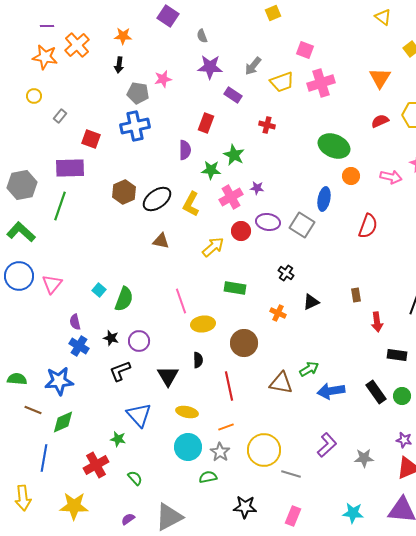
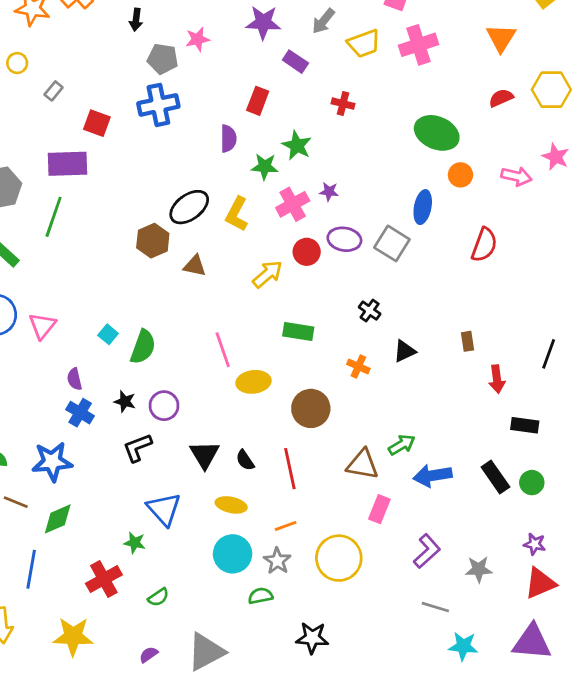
brown hexagon: (124, 192) -> (153, 241), moved
black semicircle: (198, 360) -> (245, 460), moved, turned 147
gray line: (291, 474) -> (435, 607), moved
green semicircle: (135, 478) -> (158, 597), turned 98
pink rectangle: (293, 516) -> (379, 509), moved

